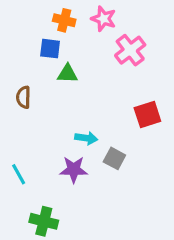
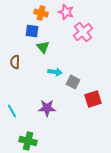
green triangle: (67, 74) -> (43, 47), turned 48
red square: (147, 115) -> (93, 99), moved
cyan arrow: (86, 138) -> (55, 72), moved
gray square: (114, 158) -> (73, 82), moved

